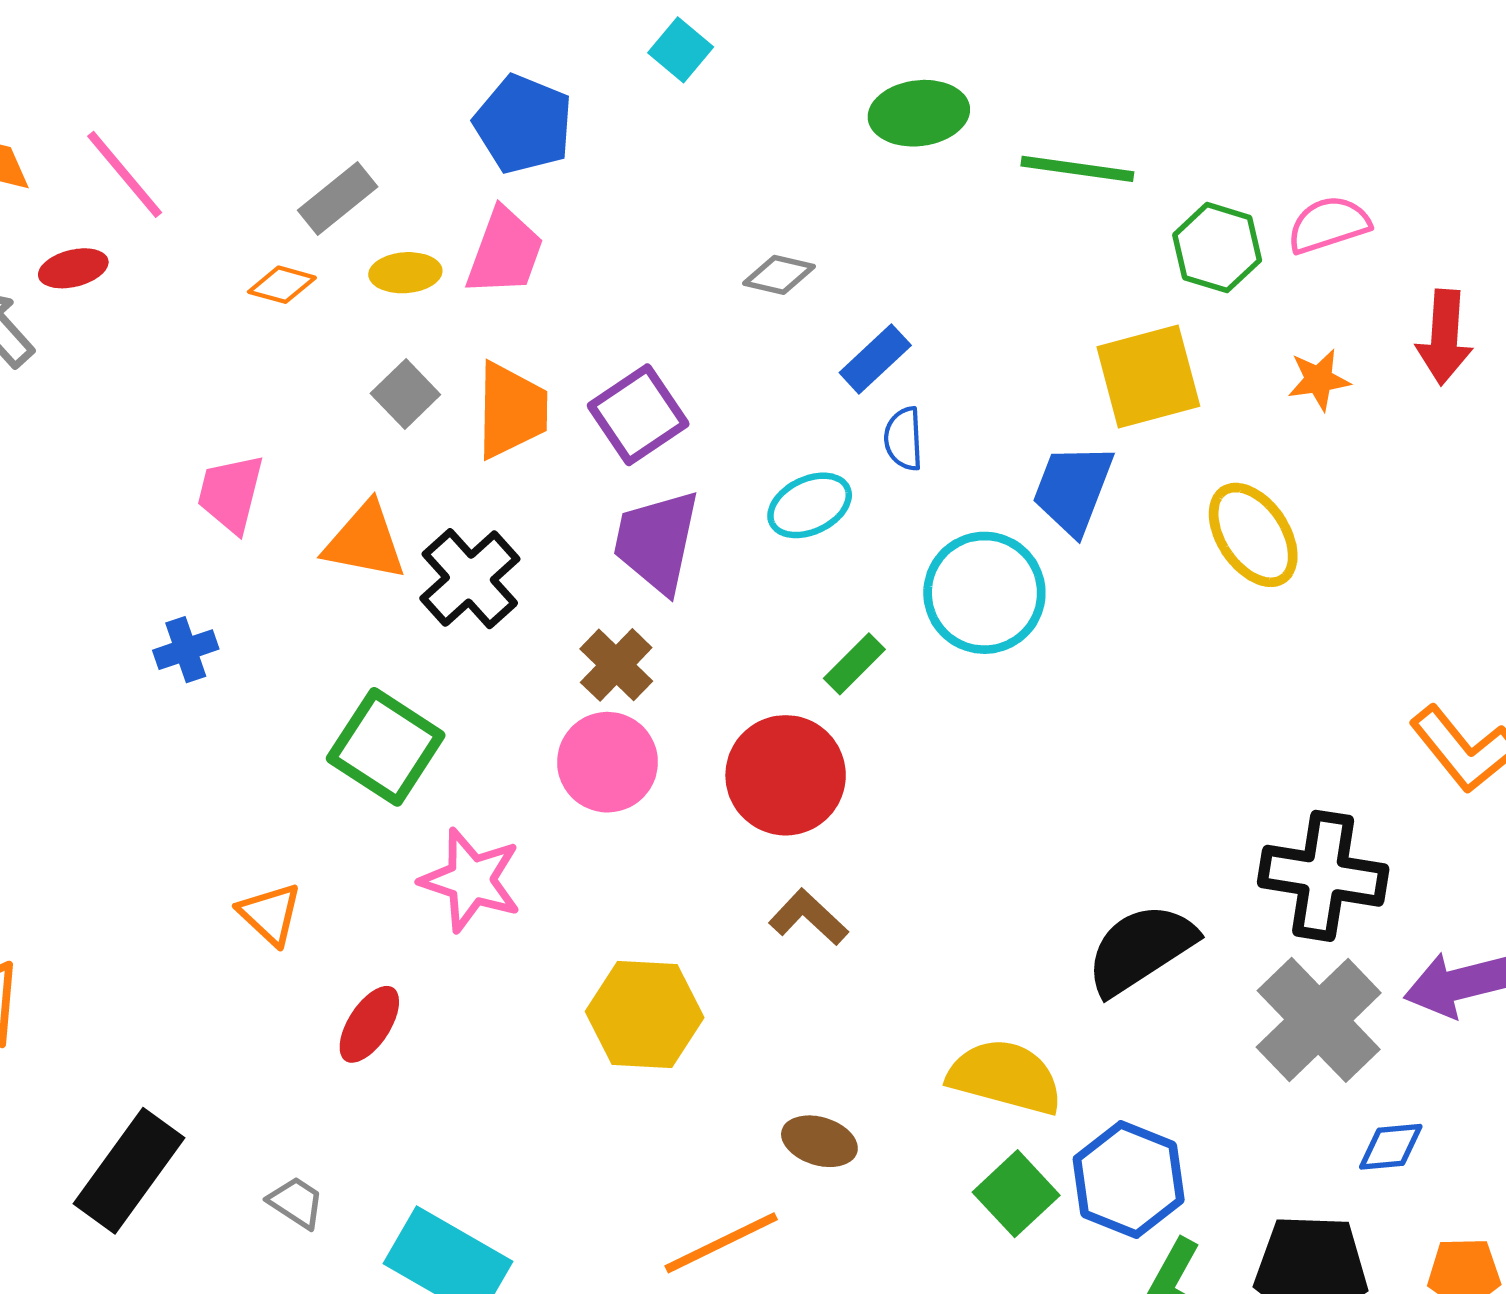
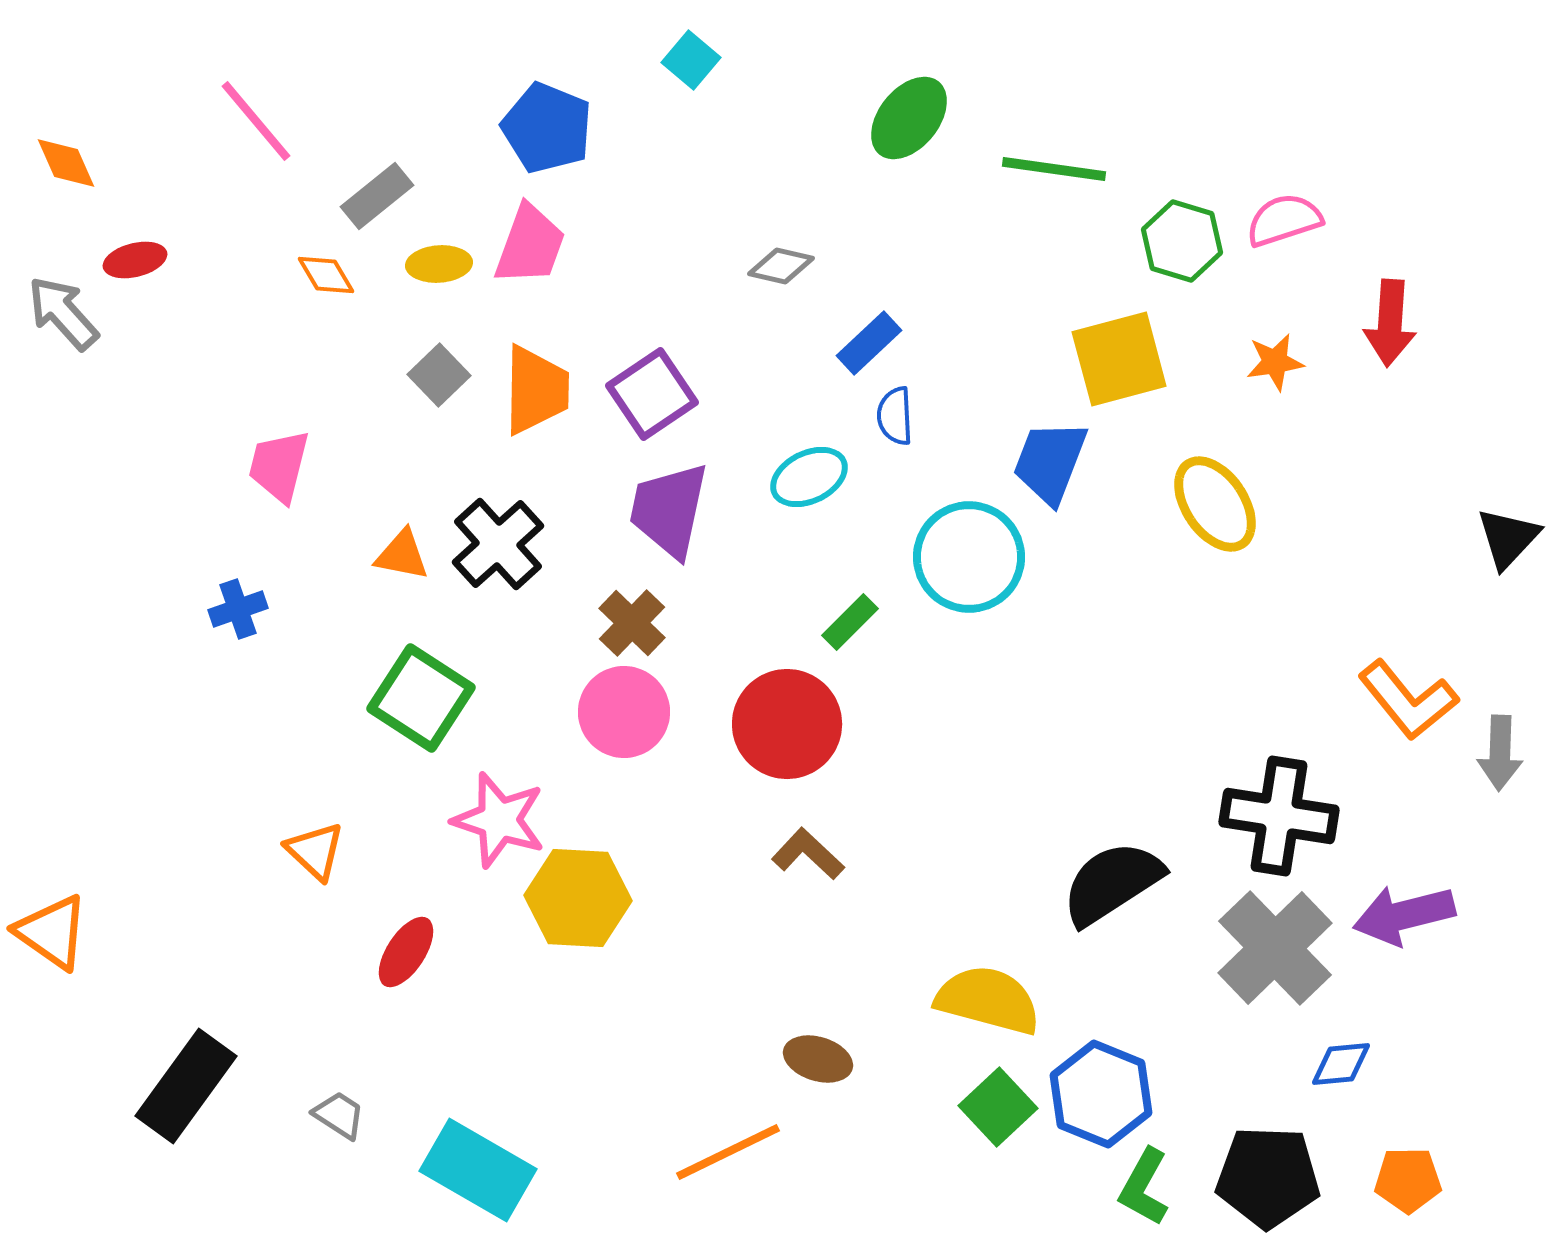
green ellipse: (919, 113) -> (909, 118), turned -44
pink line: (125, 174) -> (256, 121), moved
orange diamond: (282, 285) -> (326, 275), turned 44
orange triangle: (365, 541) -> (402, 555), moved, size x0.7
yellow hexagon: (645, 1015) -> (578, 898), moved

